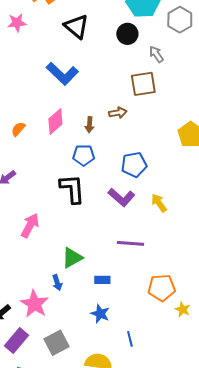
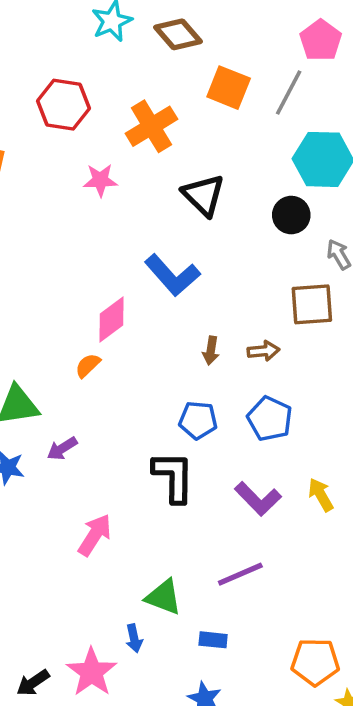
pink diamond: (55, 122) -> (111, 319), moved
brown arrow: (89, 125) -> (211, 351), moved
blue pentagon: (134, 165) -> (270, 419), moved, turned 30
yellow arrow: (159, 203) -> (321, 495), moved
purple line: (131, 243) -> (240, 574), moved, turned -32
green triangle: (72, 258) -> (164, 597), turned 45

